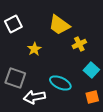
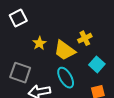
yellow trapezoid: (59, 25) -> (65, 50), moved
cyan ellipse: (60, 83) -> (66, 78), turned 35

